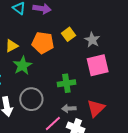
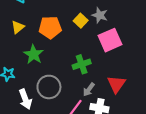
yellow square: (68, 34) -> (81, 21), moved
yellow triangle: (12, 46) -> (18, 27), moved
gray arrow: (69, 108) -> (89, 90), turned -40

